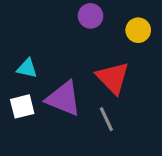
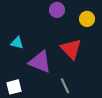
white square: (22, 106) -> (14, 87), moved
gray line: (106, 119) -> (65, 86), moved

